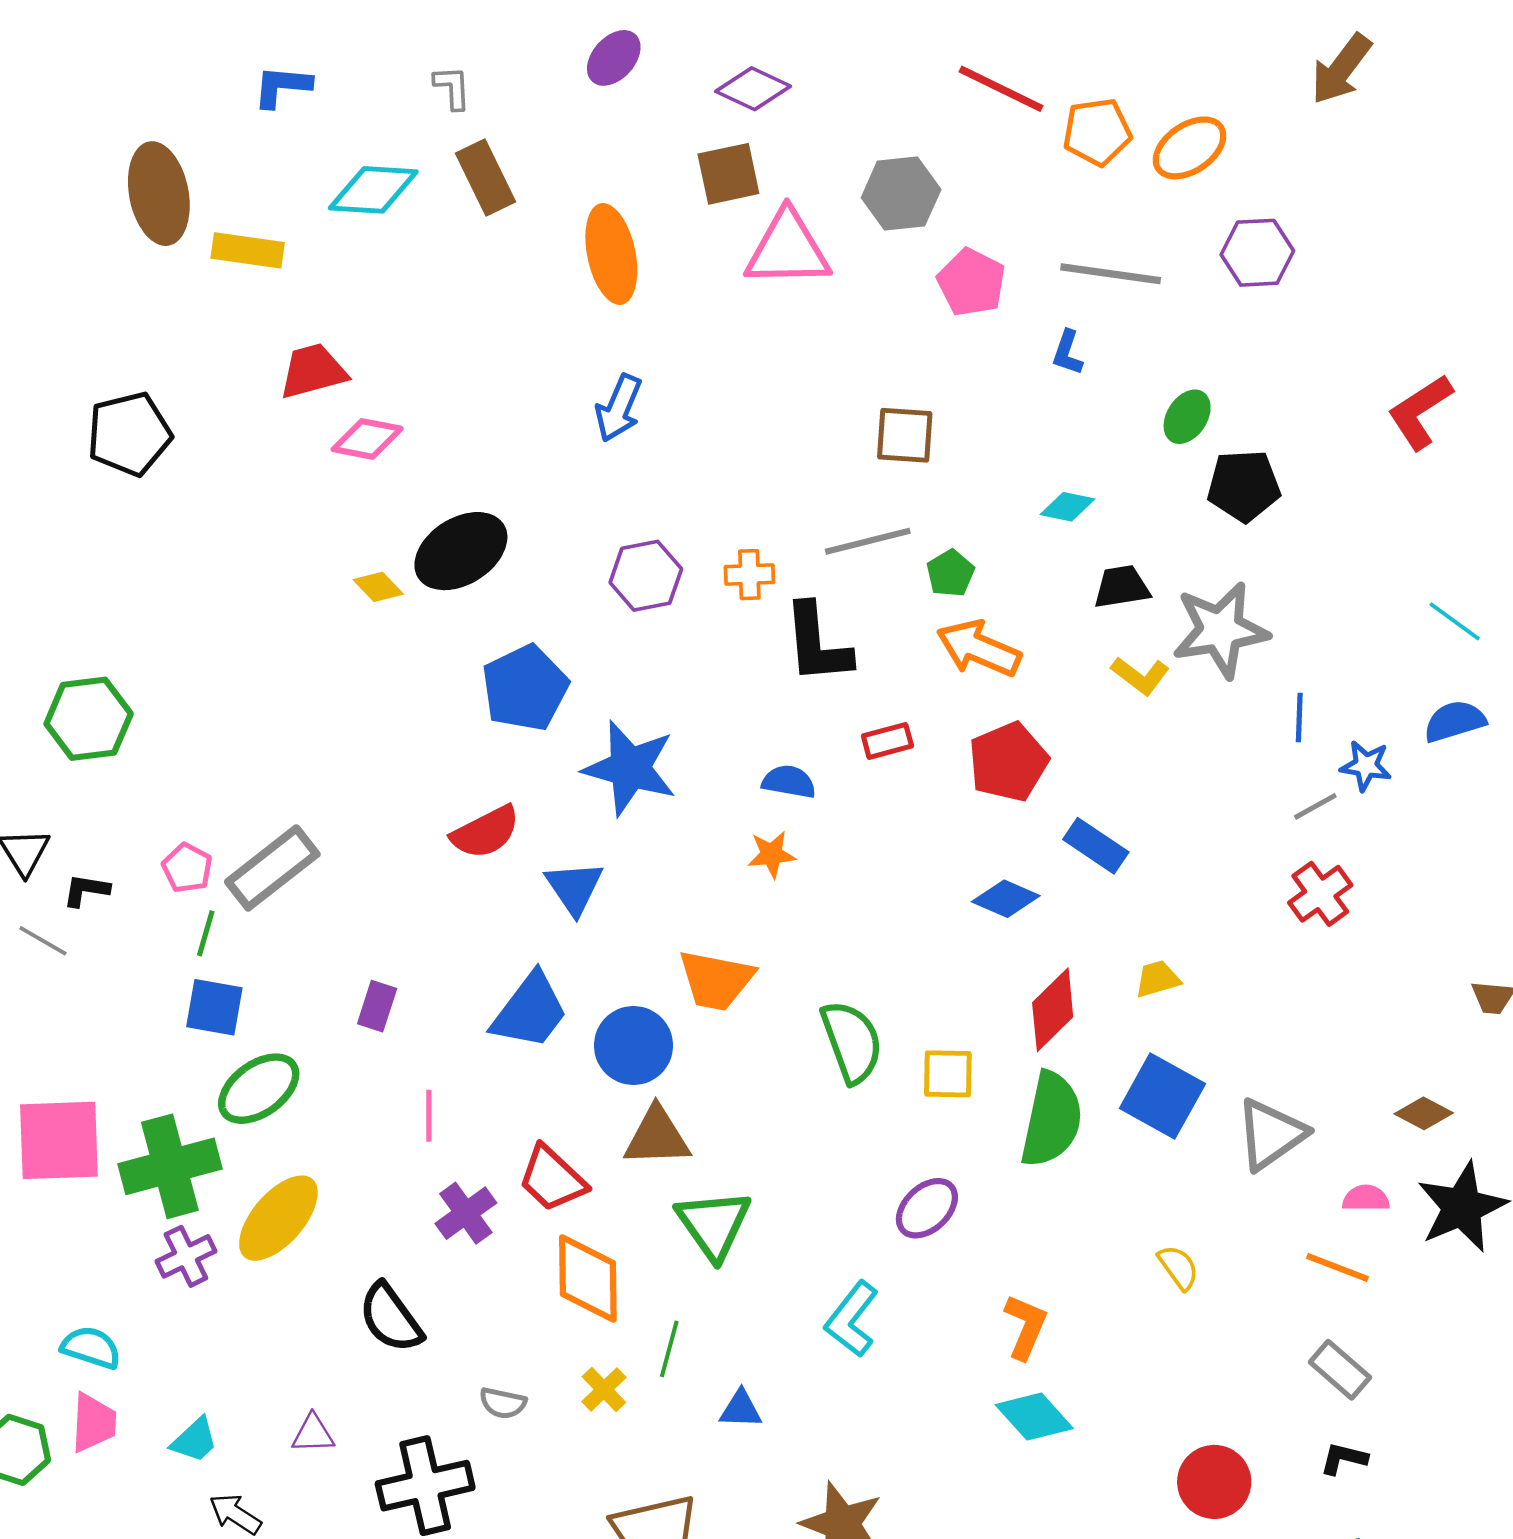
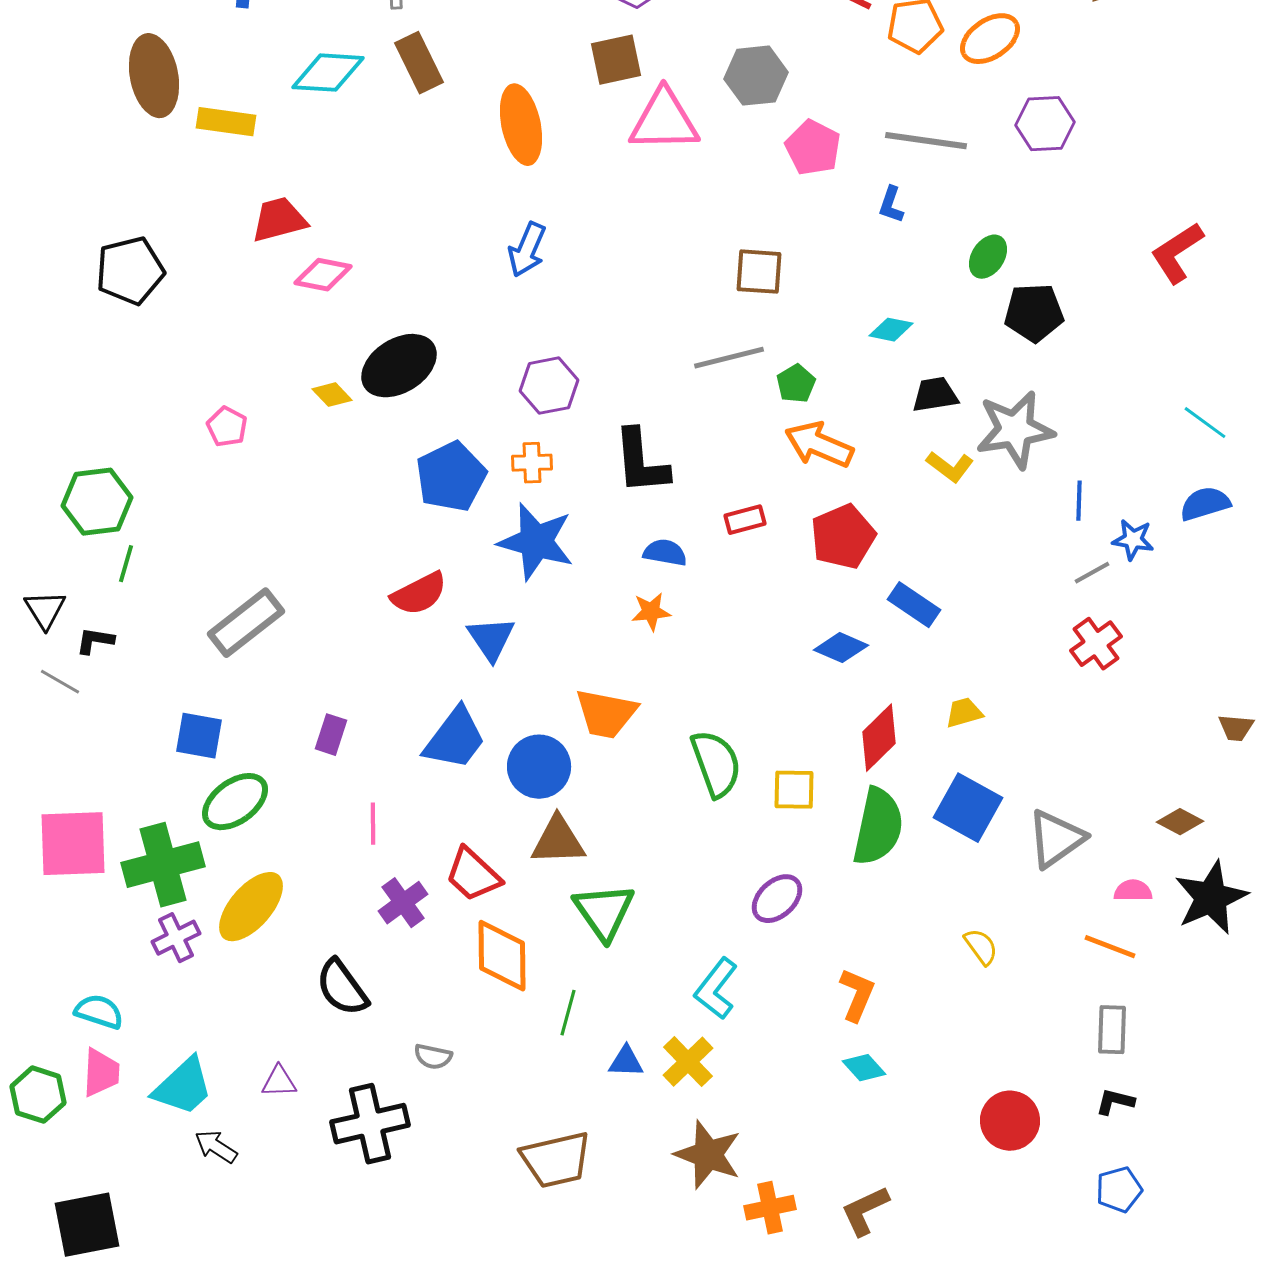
orange cross: (749, 575) -> (532, 463), moved
black L-shape: (817, 644) -> (641, 462), moved
pink pentagon: (187, 868) -> (227, 427), moved
green line: (206, 933) -> (126, 564), moved
gray rectangle: (1340, 1370) -> (1112, 1030), turned 51
yellow cross: (604, 1389) -> (688, 1062), moved, size x1.4
cyan diamond: (1034, 1417) -> (864, 1068), size x0.7
cyan trapezoid: (195, 1440) -> (183, 1087), size x1.6

